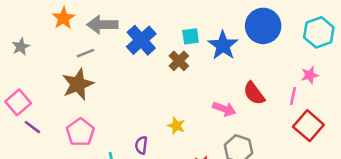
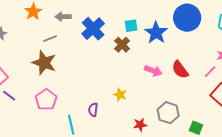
gray arrow: (102, 25) -> (63, 17), size x0.7
brown star: (78, 84) -> (44, 63), turned -30
pink line: (293, 96) -> (210, 72), turned 32
pink arrow: (224, 109) -> (153, 71), moved

